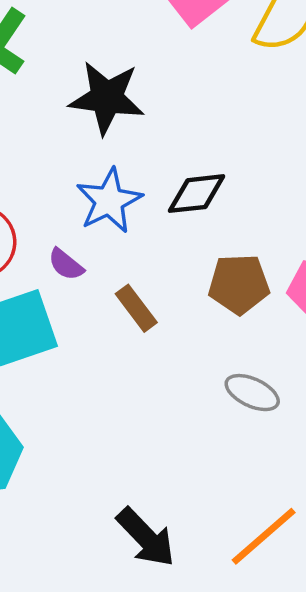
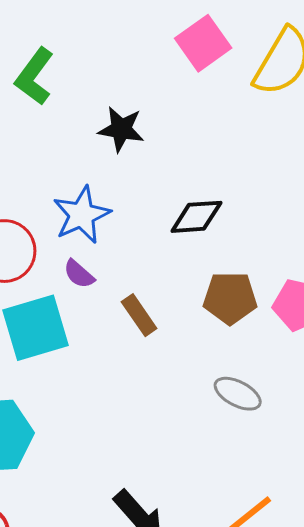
black star: (107, 98) -> (121, 129), size x0.7
blue star: (109, 201) -> (82, 215), moved

